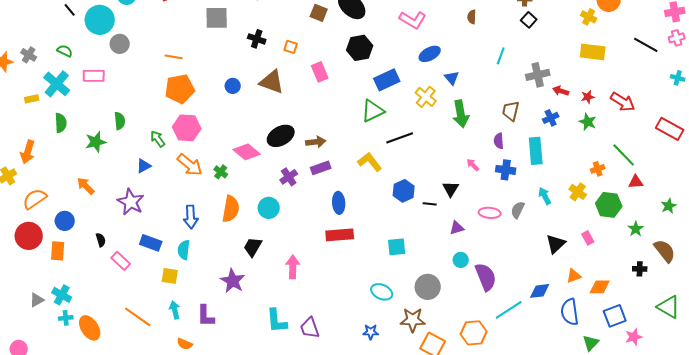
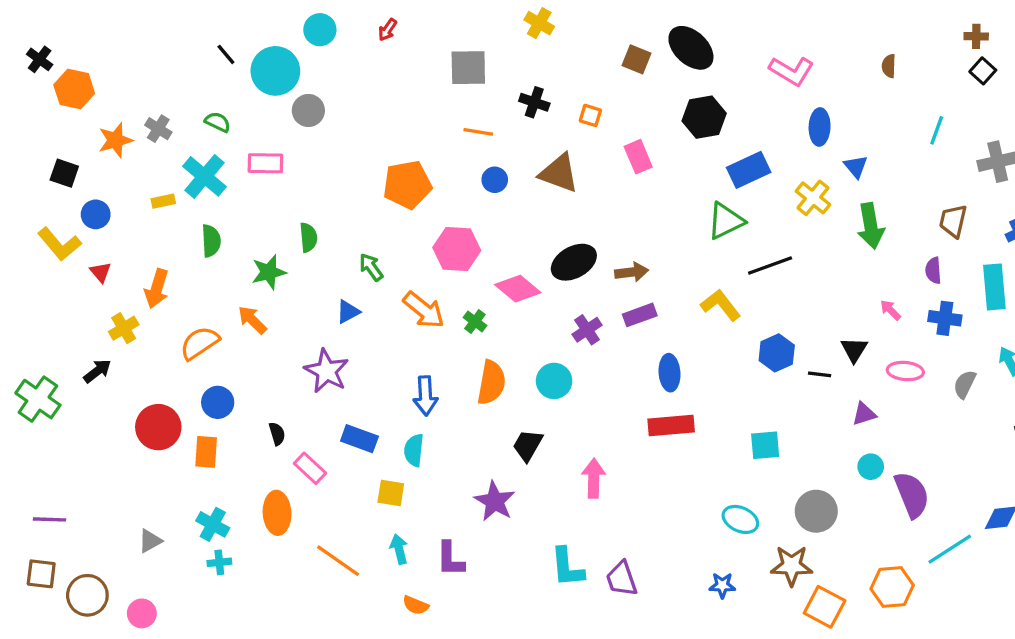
blue ellipse: (430, 54) -> (820, 127), turned -60
orange line: (174, 57) -> (478, 132), moved
pink hexagon: (187, 128) -> (457, 249), moved
orange arrow: (86, 186) -> (252, 320), moved
orange semicircle: (35, 199) -> (200, 343), moved
pink ellipse: (490, 213) -> (905, 371), moved
gray triangle: (37, 300) -> (150, 541), moved
orange ellipse: (90, 328) -> (277, 513), moved, turned 30

